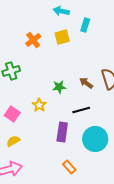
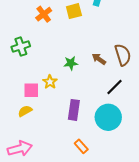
black line: (81, 110) -> (114, 87), moved, turned -30
pink square: (12, 114) -> (31, 90), moved, turned -35
yellow semicircle: (13, 141) -> (25, 111), moved

